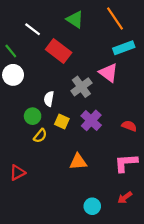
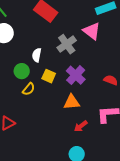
orange triangle: (78, 162) -> (72, 102), moved
red arrow: (125, 198) -> (81, 126), moved

